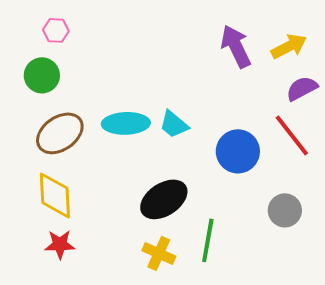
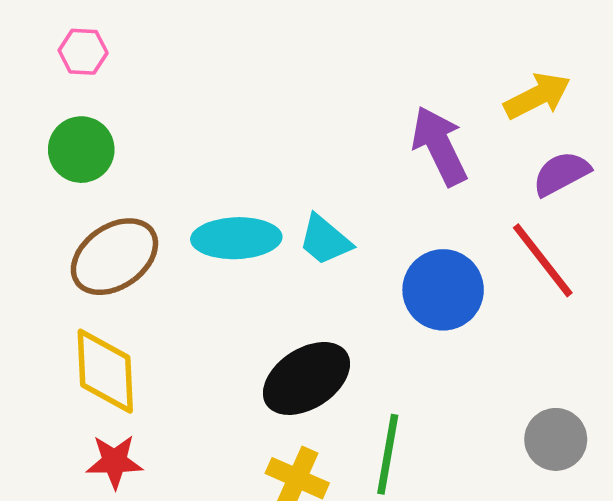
pink hexagon: (56, 30) -> (83, 52), moved
purple arrow: (236, 46) -> (439, 146), moved
gray circle: (285, 210) -> (556, 439), moved

